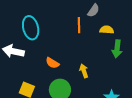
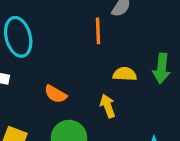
yellow semicircle: (107, 30) -> (125, 74), moved

